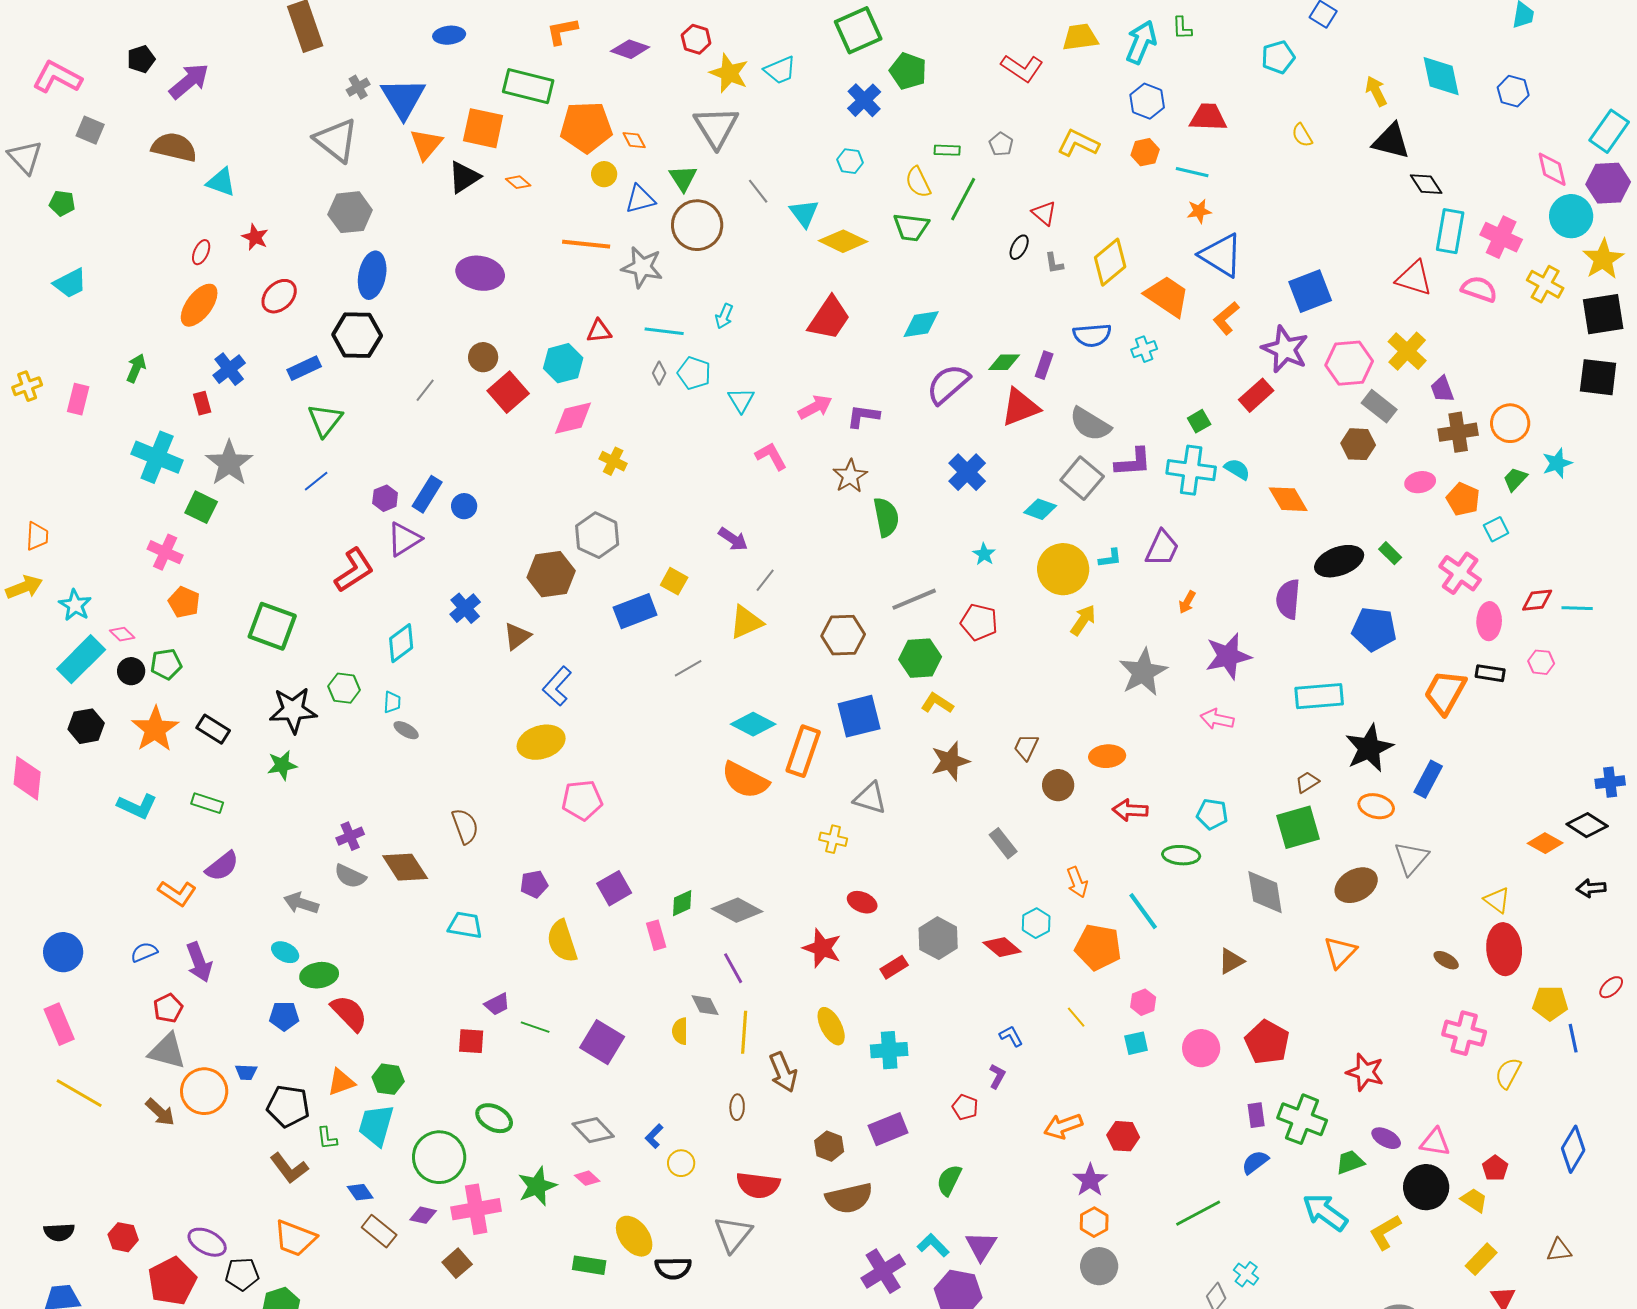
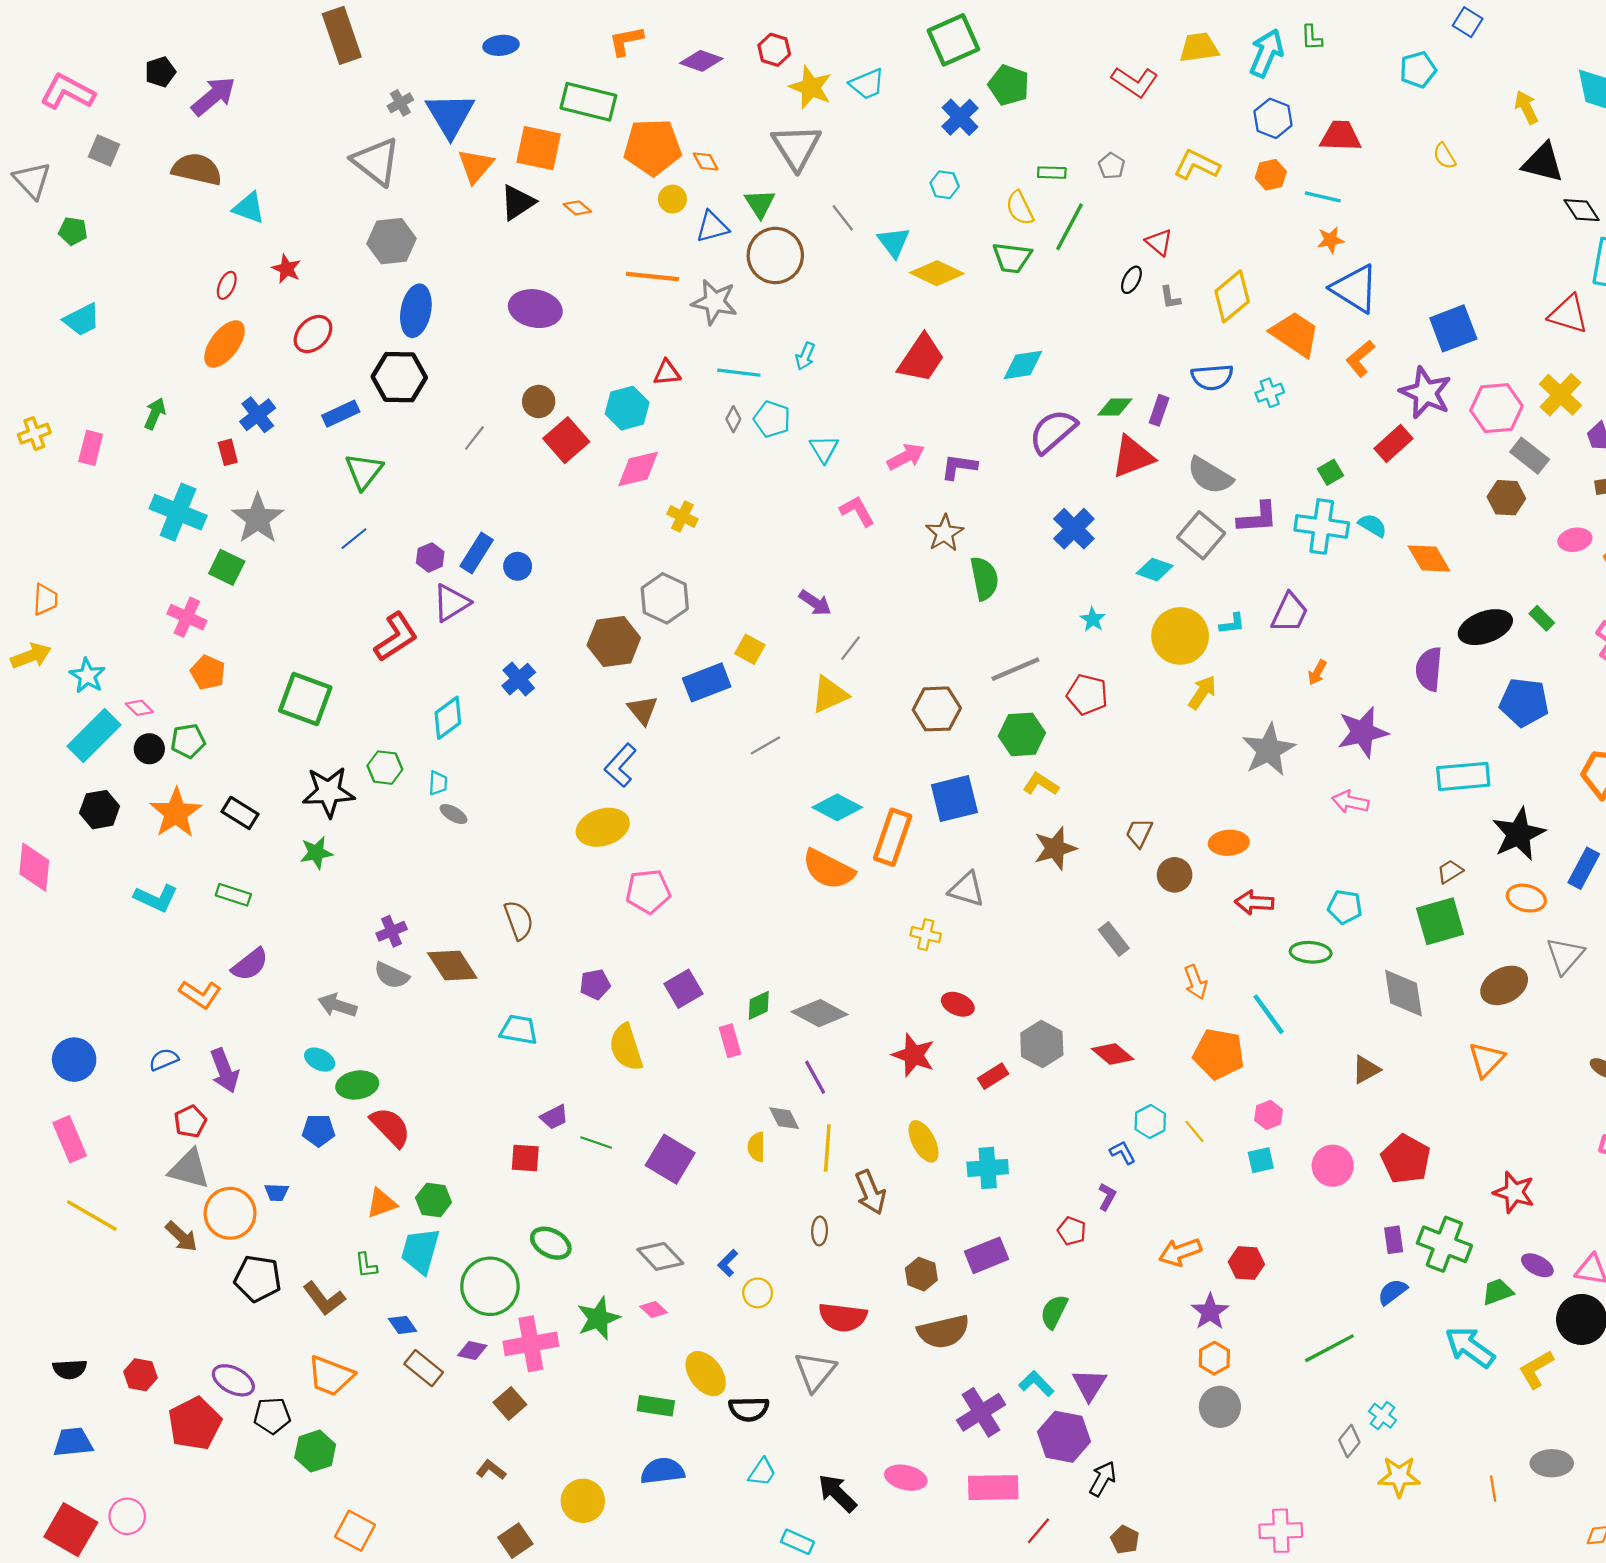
brown triangle: (517, 636) -> (643, 710), moved, turned -32
cyan hexagon: (1036, 923) -> (1150, 1121), moved
black pentagon: (288, 1106) -> (258, 1279), moved

